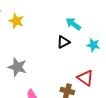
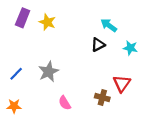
gray star: (17, 67) -> (48, 72), turned 30
red triangle: (85, 78) -> (122, 83), turned 30

